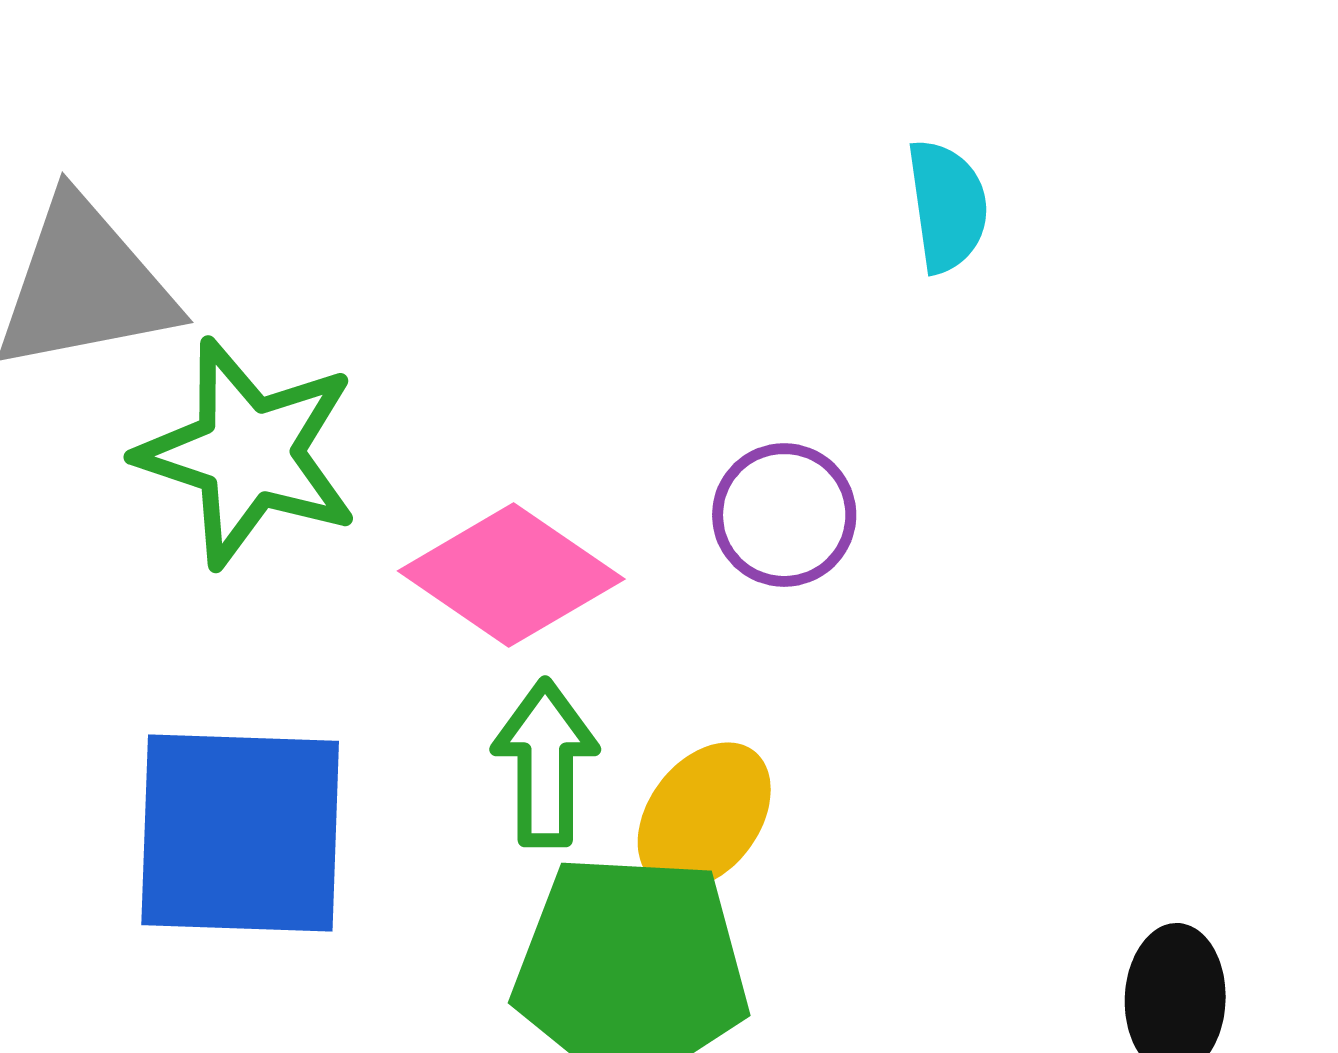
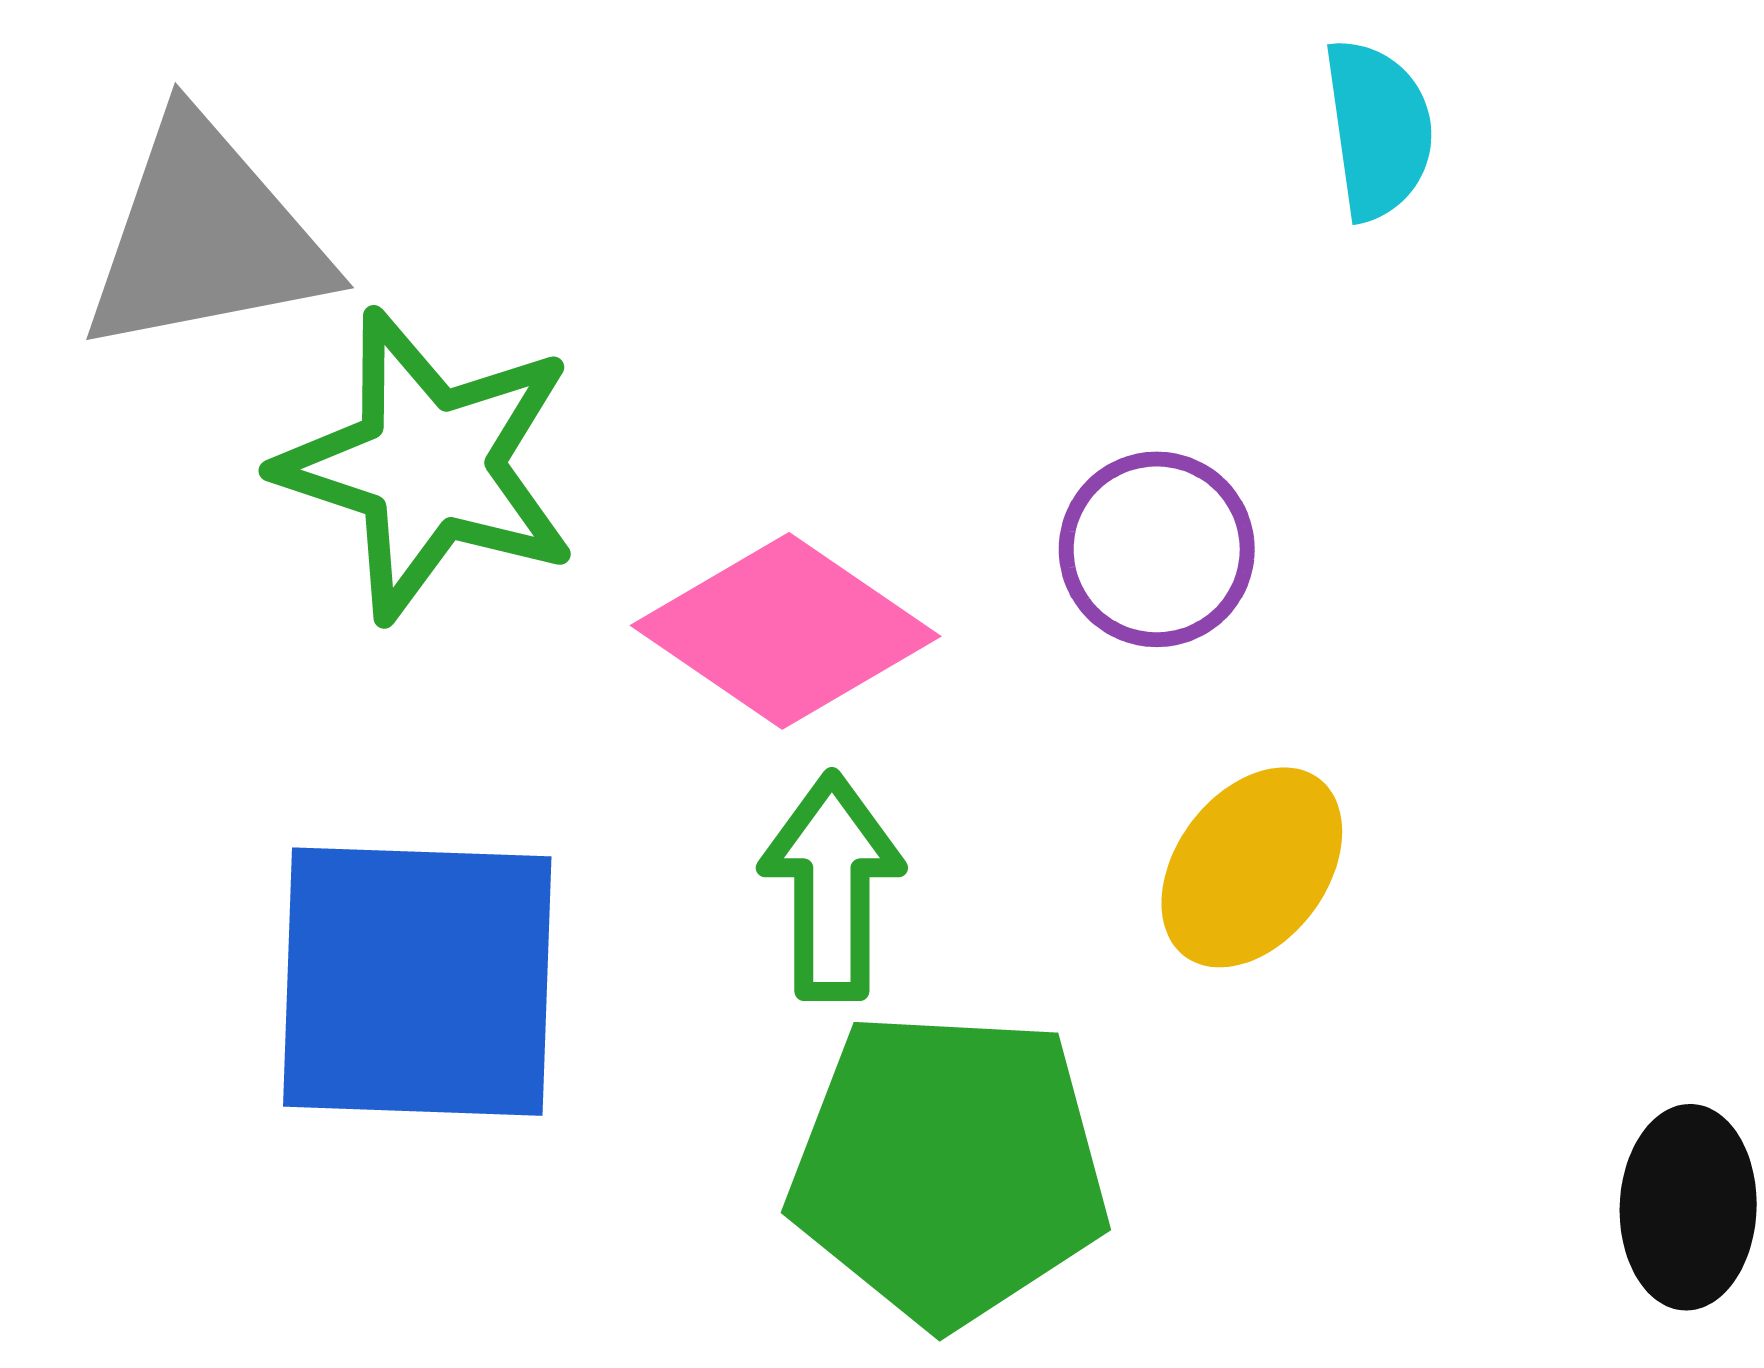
yellow ellipse: (704, 816) -> (1252, 867), moved

